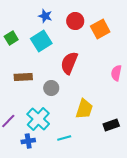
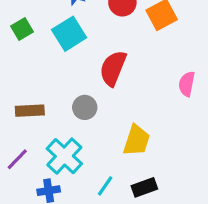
brown rectangle: (23, 77) -> (30, 111), moved
black rectangle: (111, 125) -> (144, 187), moved
cyan line: (64, 138) -> (105, 186), turned -40

